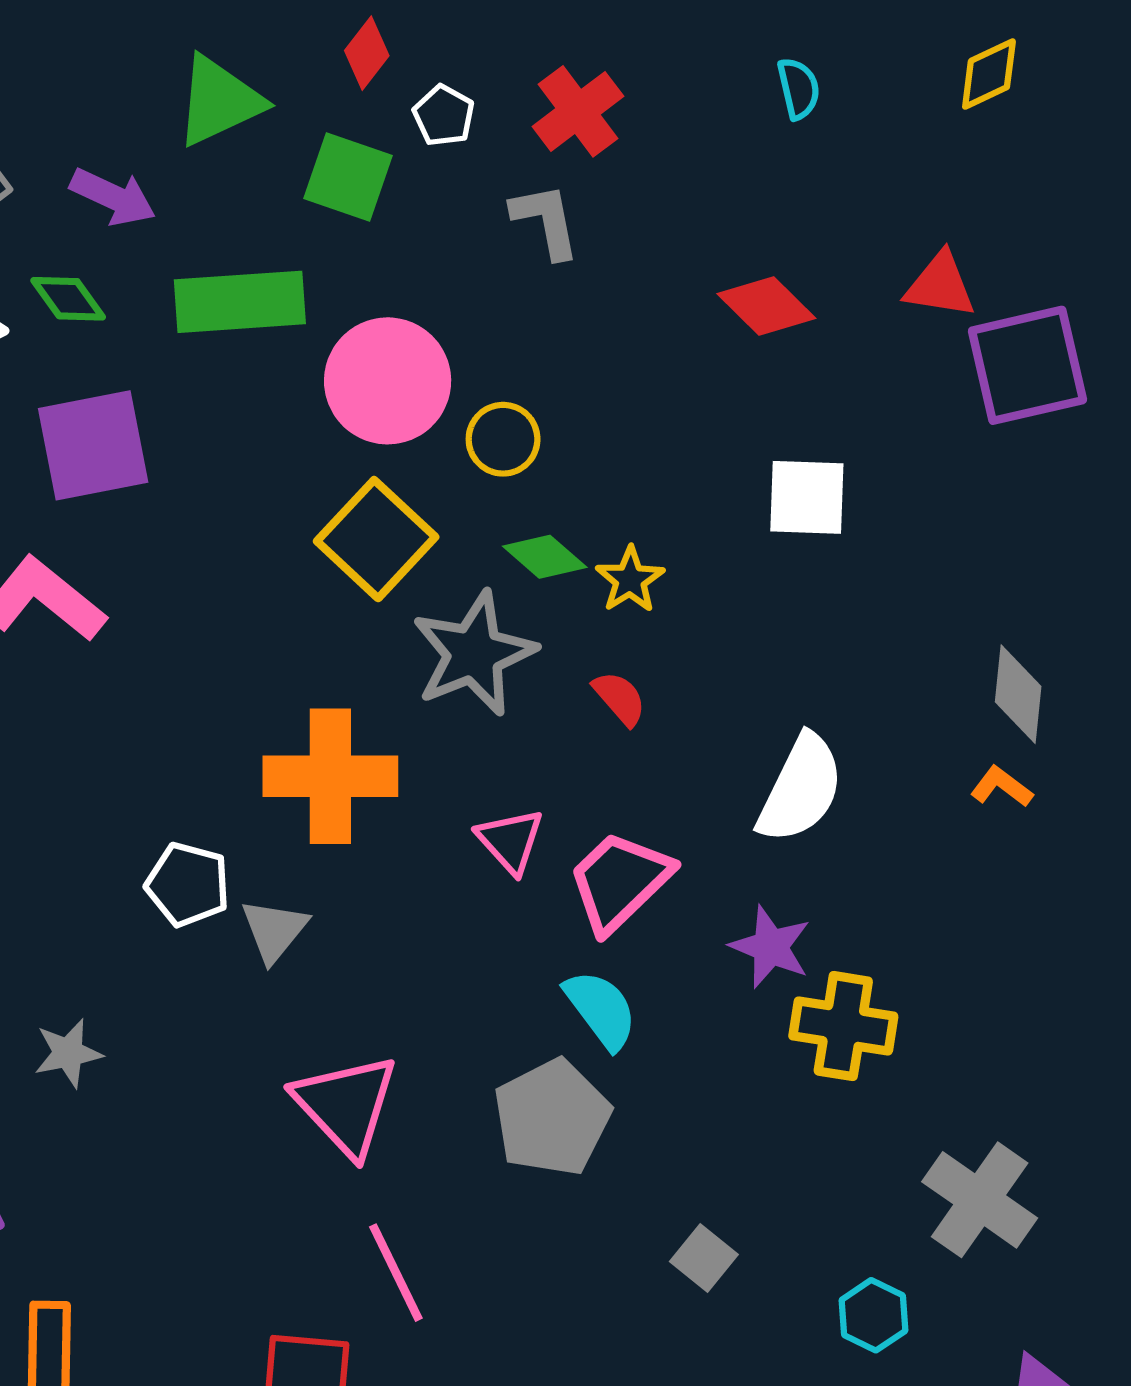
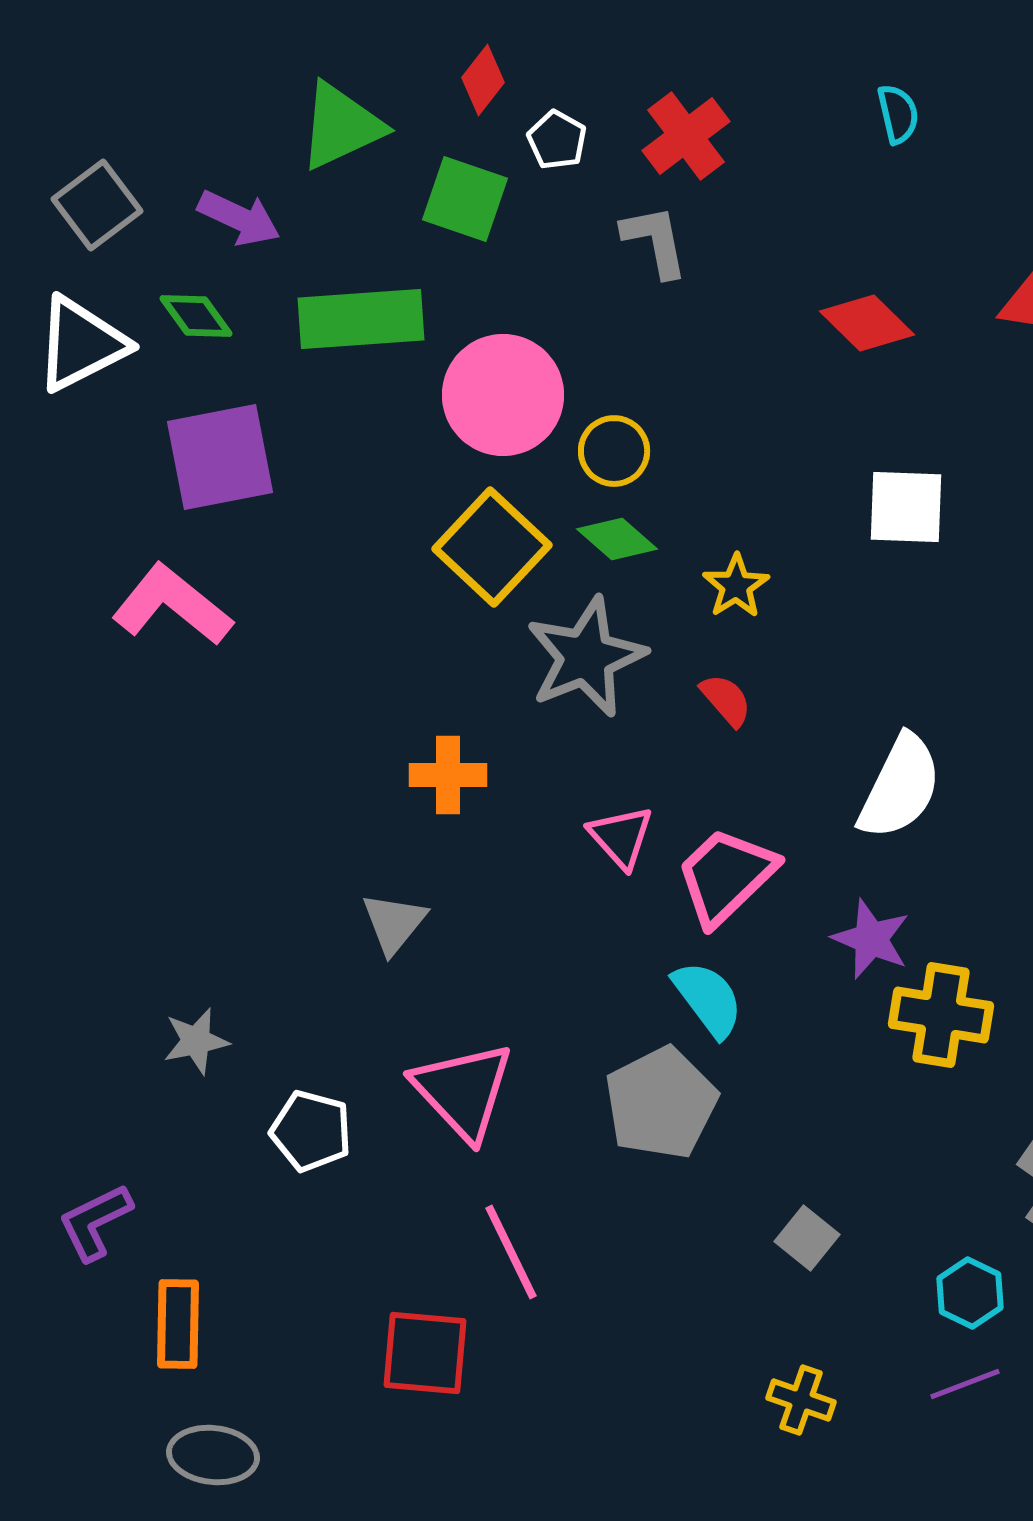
green diamond: (545, 557) -> (617, 539), moved
orange cross: (330, 776) -> (448, 775), size x0.6
white pentagon: (188, 885) -> (311, 1131), moved

